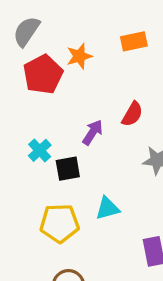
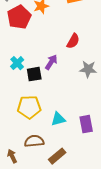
purple arrow: (93, 132) -> (51, 62), moved
cyan triangle: (107, 208) -> (58, 119), moved

